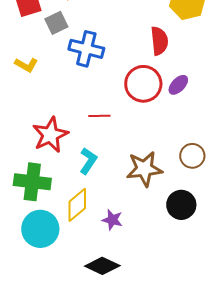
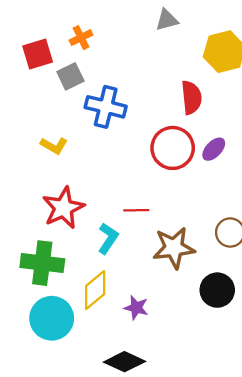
yellow L-shape: (26, 65) -> (54, 146), moved
red line: (99, 116) -> (136, 210), moved

